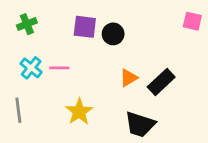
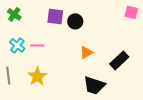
green cross: (27, 24) -> (14, 14), turned -32
black rectangle: (161, 82) -> (119, 60), moved
yellow star: (79, 112) -> (37, 76), moved

